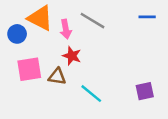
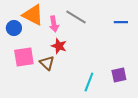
blue line: (147, 17) -> (121, 22), moved
brown triangle: (57, 77) -> (47, 63), turned 35
cyan line: (91, 94) -> (89, 82), moved, turned 72

